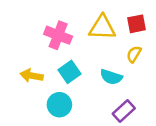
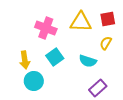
yellow arrow: (32, 76) -> (25, 60), turned -108
cyan circle: (59, 105) -> (34, 81), moved

